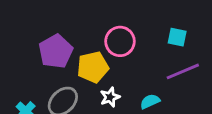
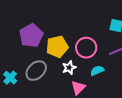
pink circle: (120, 41) -> (86, 48), moved

